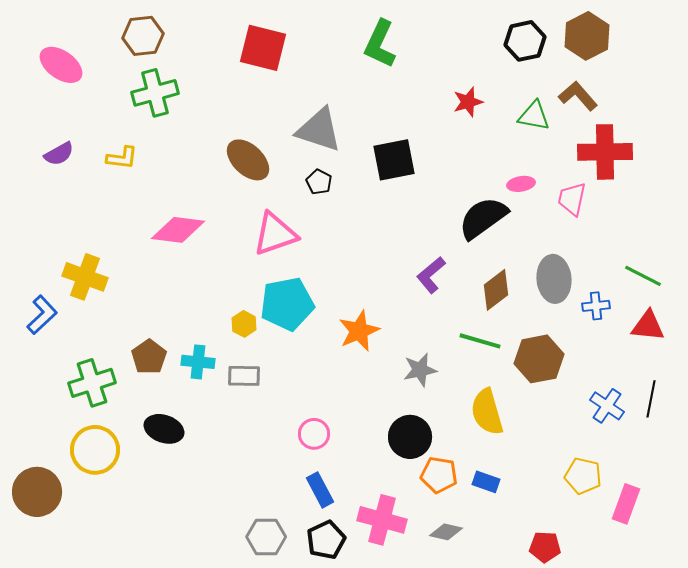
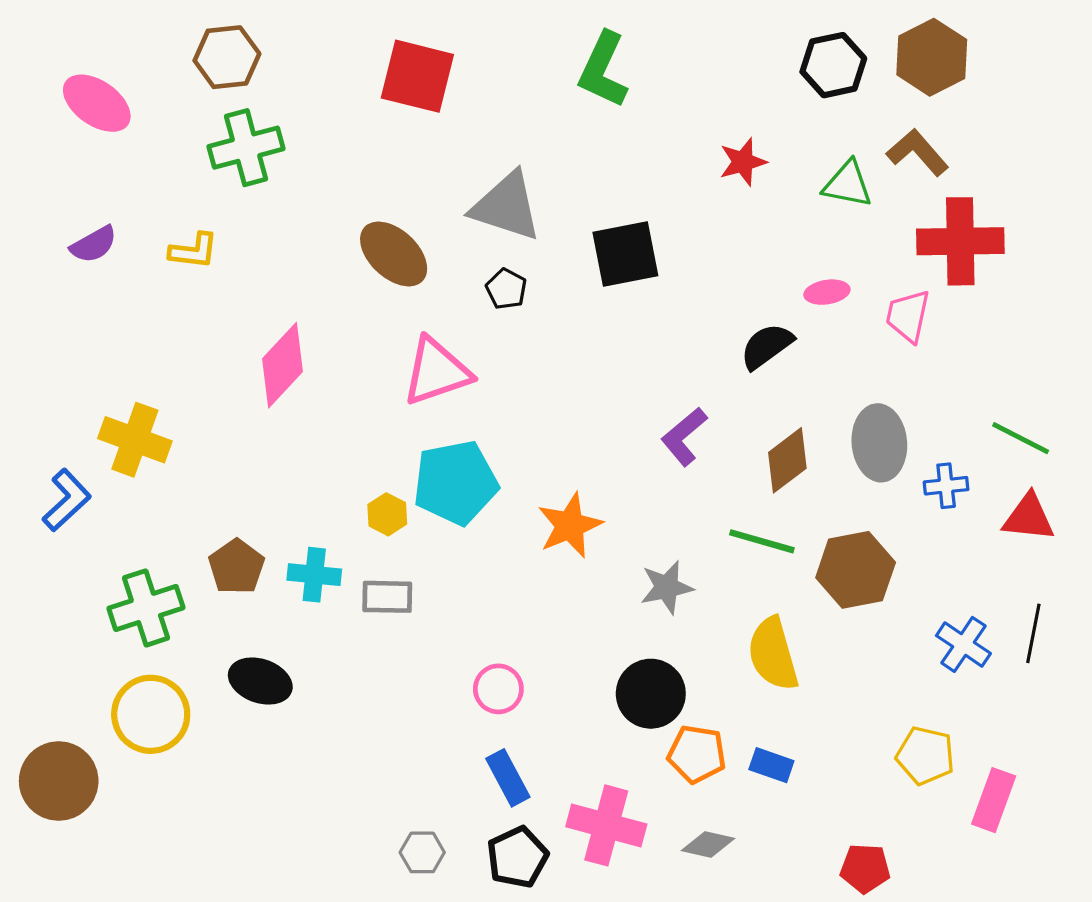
black semicircle: (483, 218) -> (767, 346), size x0.7
pink diamond: (178, 230) -> (282, 365), turned -54
gray hexagon: (266, 537) -> (422, 852), size x0.7

